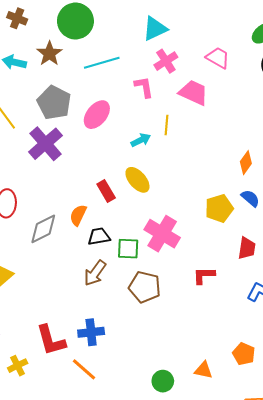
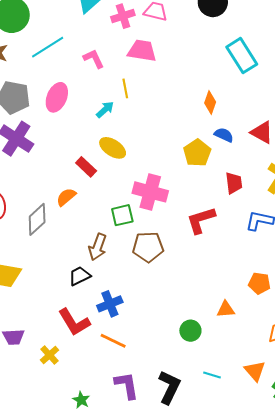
pink cross: (166, 61) -> (123, 16), moved, turned 30
orange semicircle: (78, 215) -> (66, 197), turned 40
black trapezoid: (99, 236) -> (80, 276), moved
red L-shape: (204, 275) -> (201, 220), size x1.4

